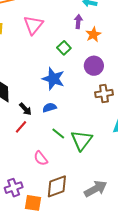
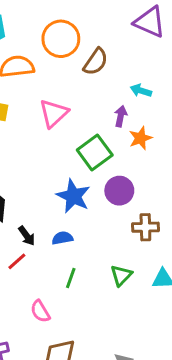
green square: (64, 48) -> (95, 153), size x1.6
purple circle: (94, 66) -> (119, 191), moved
green line: (58, 134) -> (71, 278), turned 64
green triangle: (82, 140) -> (121, 275), moved, size x0.7

